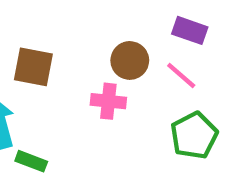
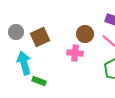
brown square: (33, 67) -> (40, 37), turned -36

